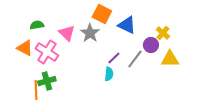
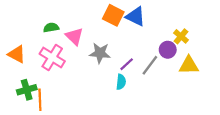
green semicircle: (37, 25) -> (51, 28), moved
blue triangle: (127, 25) -> (135, 16), moved
gray star: (90, 33) -> (100, 53), moved, turned -30
orange triangle: (25, 48) -> (17, 54), moved
green cross: (47, 81) -> (27, 90), moved

